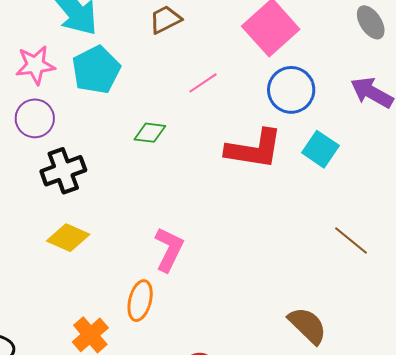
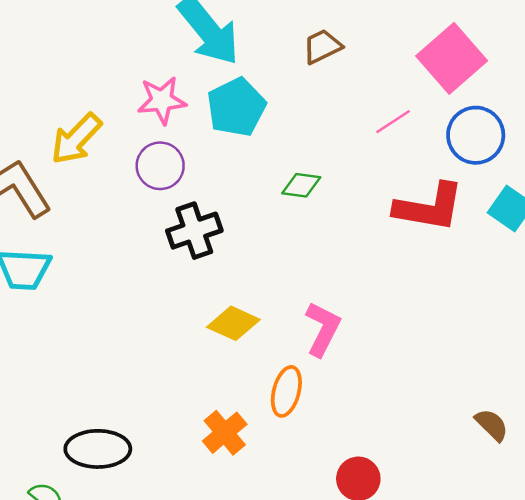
pink line: (203, 83) -> (393, 122), moved
yellow diamond: (68, 238) -> (233, 323), moved
brown semicircle: (308, 325) -> (492, 425), size x0.7

